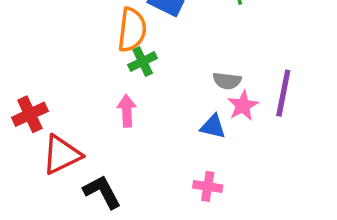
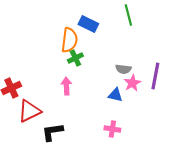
black L-shape: (102, 192) -> (52, 132), turned -70

